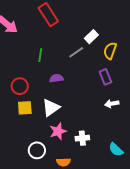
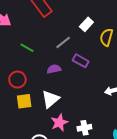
gray line: (76, 52) -> (63, 42), moved
green line: (40, 55) -> (27, 48), moved, turned -64
purple rectangle: (105, 77) -> (81, 61), moved, turned -35

